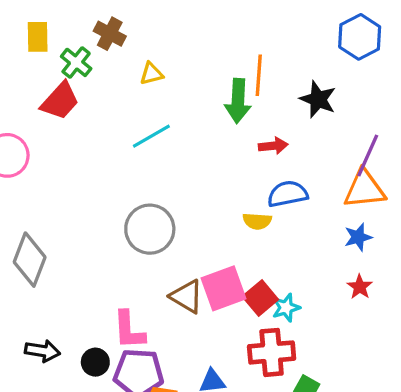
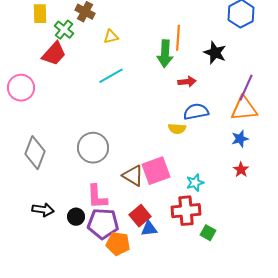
gray circle: (150, 229) -> (93, 148), moved
red square: (260, 298) -> (140, 216), moved

